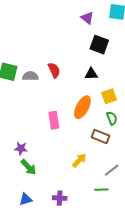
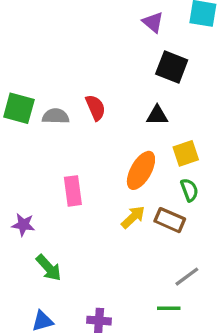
pink rectangle: (54, 120) -> (73, 191), moved
purple star: (21, 148) -> (23, 225), moved
yellow arrow: (79, 160) -> (133, 217), moved

